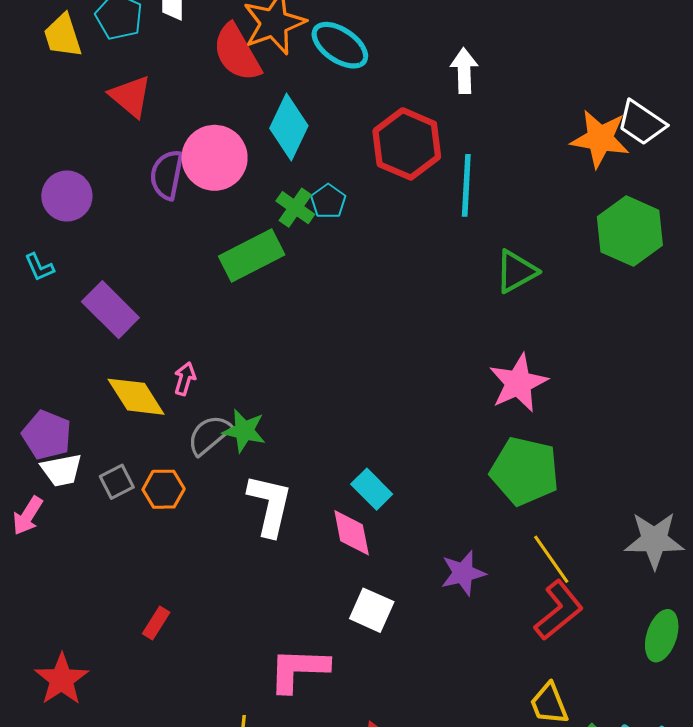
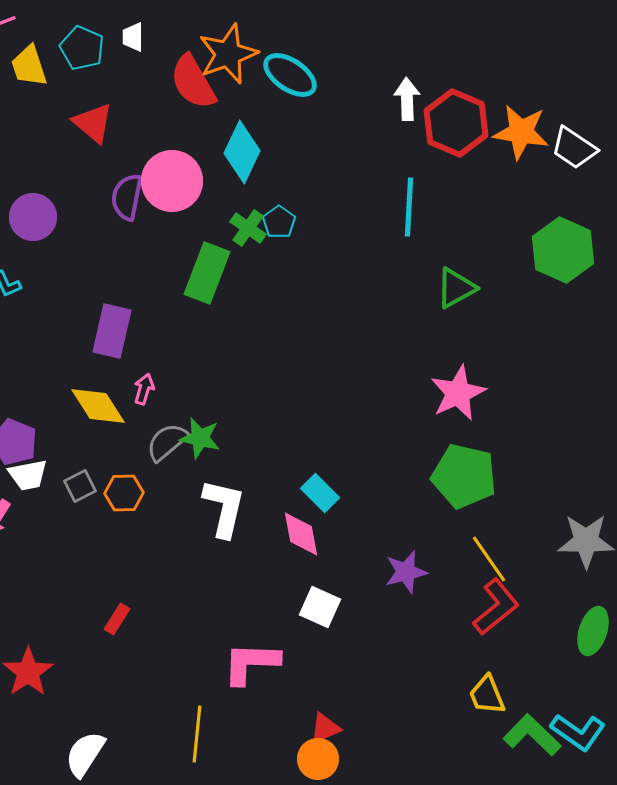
orange star: (600, 139) -> (521, 132), moved
red hexagon: (407, 144) -> (456, 123), moved
green rectangle: (252, 255) -> (207, 273), turned -42
purple rectangle: (110, 310) -> (112, 331), moved, turned 58

